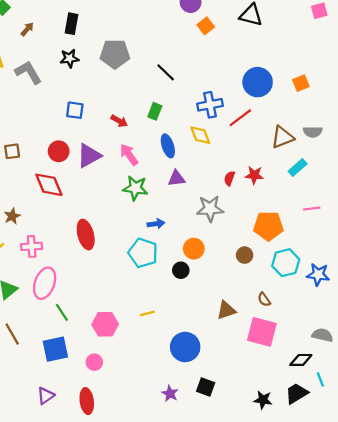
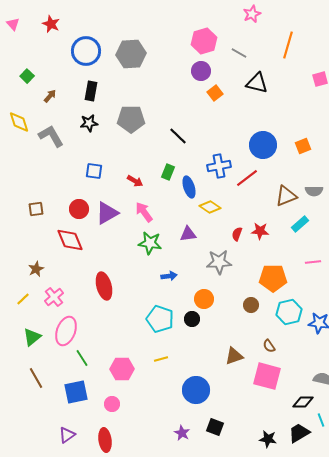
yellow diamond: (200, 135) -> (210, 207), moved, turned -35
blue ellipse: (168, 146) -> (189, 187), moved
pink cross: (32, 246) -> (54, 297), turned -36
cyan pentagon: (143, 253) -> (160, 319), moved

